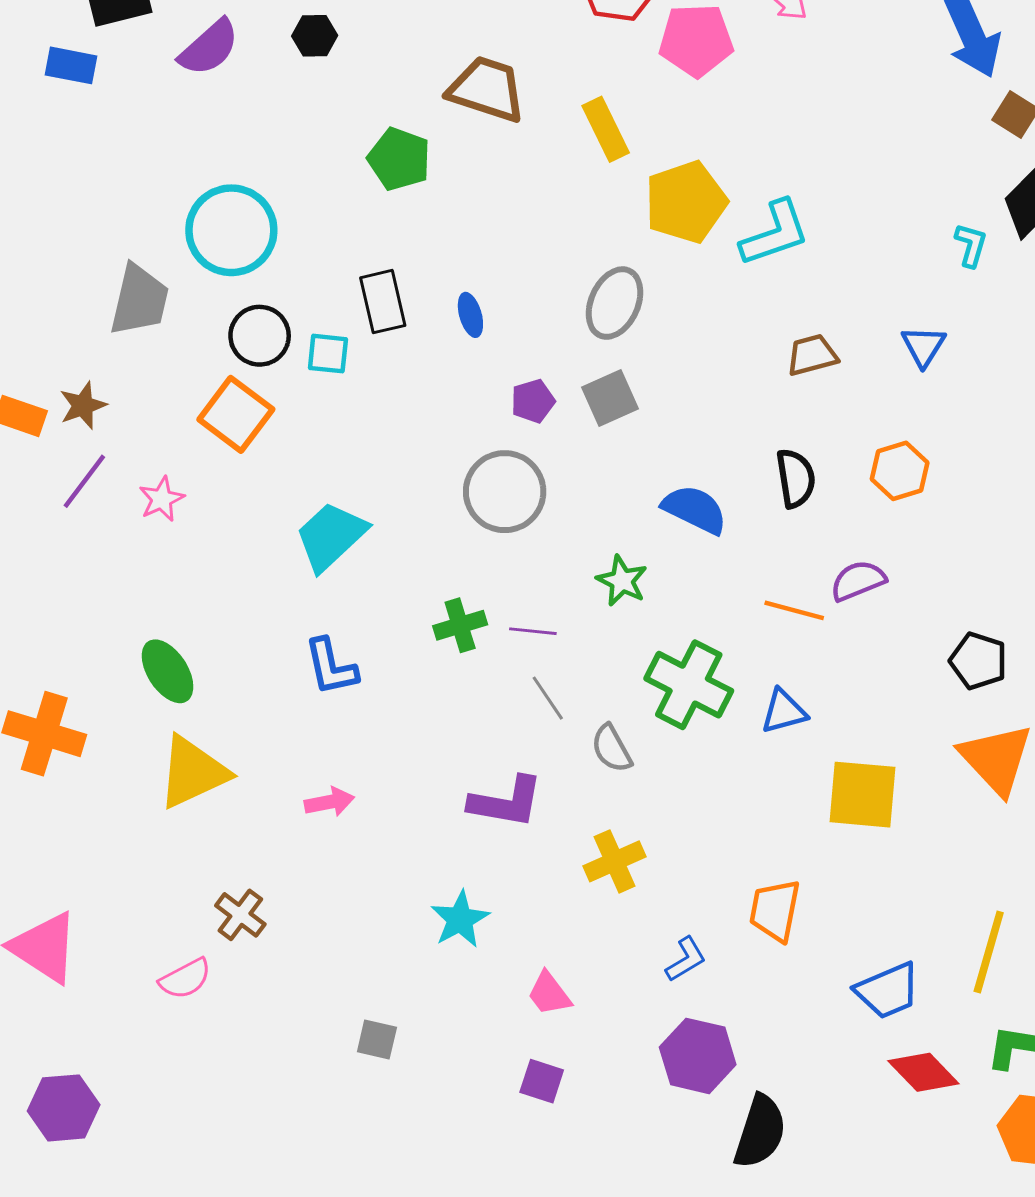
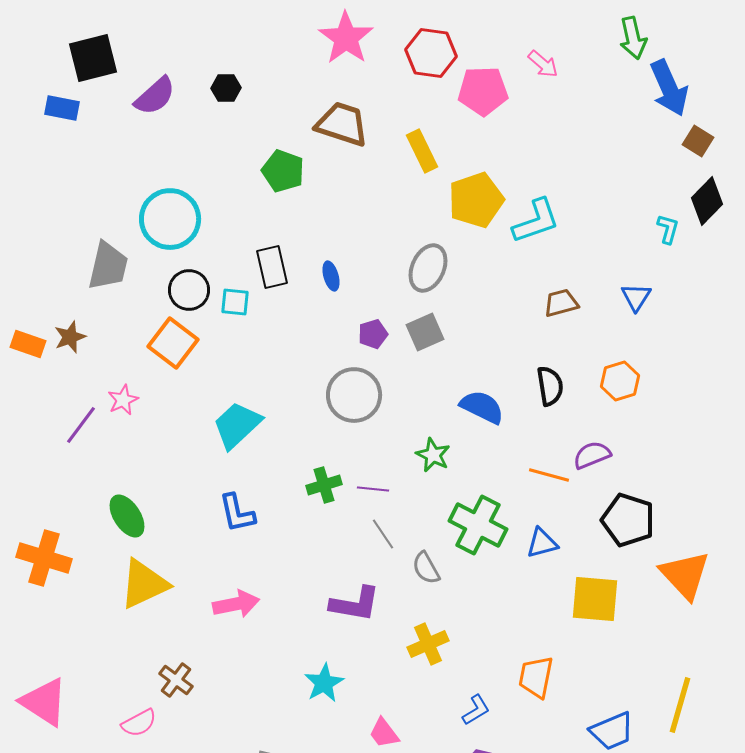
purple line: (84, 481) -> (81, 425), moved
black pentagon: (978, 661) -> (628, 520), moved, size x1.4
pink arrow: (329, 802) -> (236, 604), size x1.4

